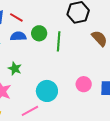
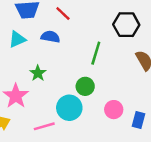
red line: (16, 17) -> (63, 13), moved
green circle: (39, 33) -> (85, 86), moved

